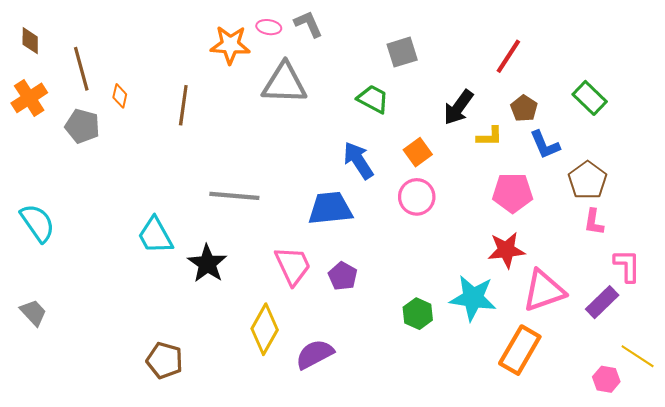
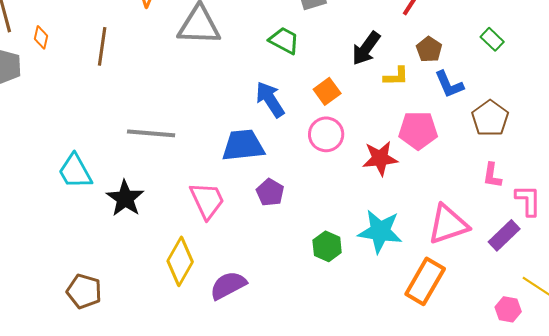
green rectangle: (590, 98) -> (492, 39), size x0.7
pink L-shape: (594, 222) -> (492, 175), moved
red star: (506, 250) -> (380, 158), moved
purple pentagon: (343, 276) -> (270, 192), moved

